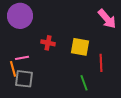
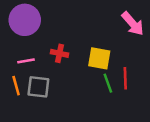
pink line: (22, 58) -> (26, 61), moved
gray square: (24, 79) -> (38, 87), moved
green line: (84, 83) -> (108, 83), moved

